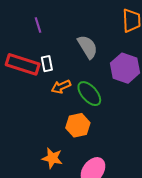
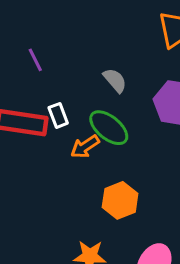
gray semicircle: (88, 47) -> (115, 80), size x0.7
green ellipse: (89, 94) -> (109, 128), moved

